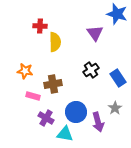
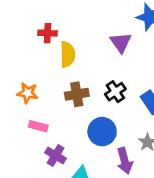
brown cross: (53, 84) -> (77, 94), moved
blue circle: (76, 112) -> (102, 132), moved

